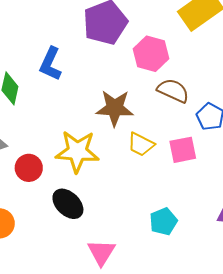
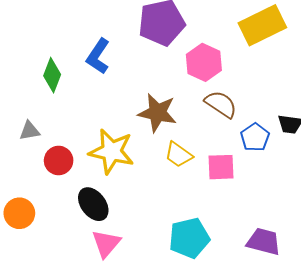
cyan pentagon: (163, 221) -> (189, 238), size x1.4
pink triangle: (101, 252) -> (106, 244), moved

